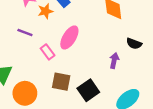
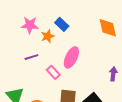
purple line: (25, 32) -> (31, 57), turned -32

